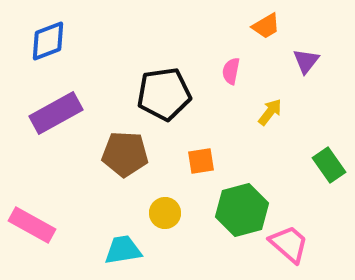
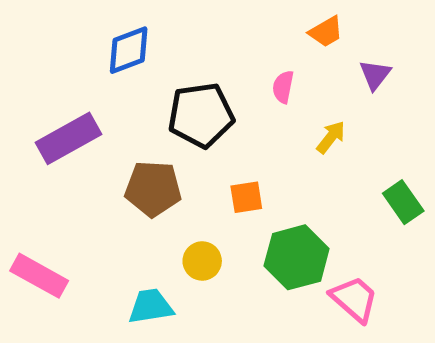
blue diamond: (48, 41) -> (129, 50), moved

